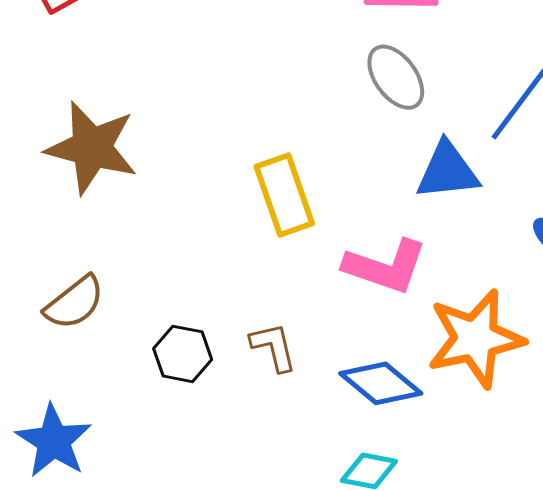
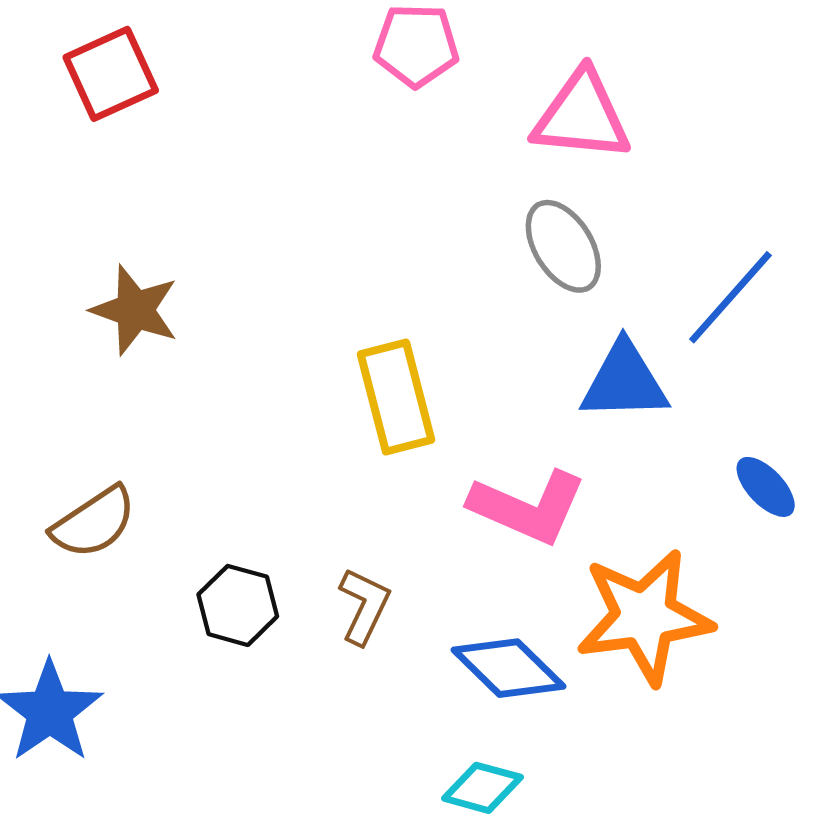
brown star: (92, 148) -> (135, 310), size x0.7
brown L-shape: (274, 347) -> (364, 606), turned 34

